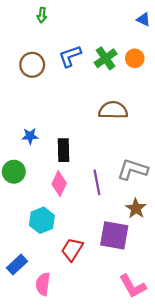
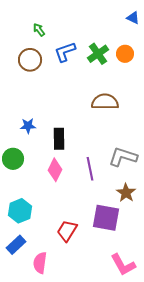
green arrow: (42, 15) -> (39, 30), moved, turned 136
cyan hexagon: (42, 220) -> (20, 211), moved

